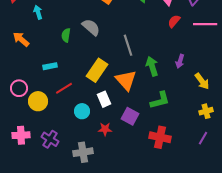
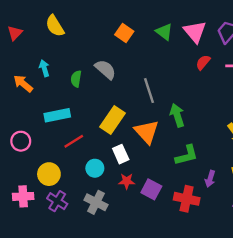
cyan arrow: (38, 12) -> (44, 68), moved
purple arrow: (180, 61) -> (210, 179), moved
cyan rectangle: (50, 66) -> (57, 115), size x1.5
yellow circle: (38, 101) -> (49, 174), moved
purple square: (130, 116) -> (151, 189), moved
red star: (105, 129) -> (127, 181), moved
gray cross: (83, 152) -> (96, 202), moved, turned 36

